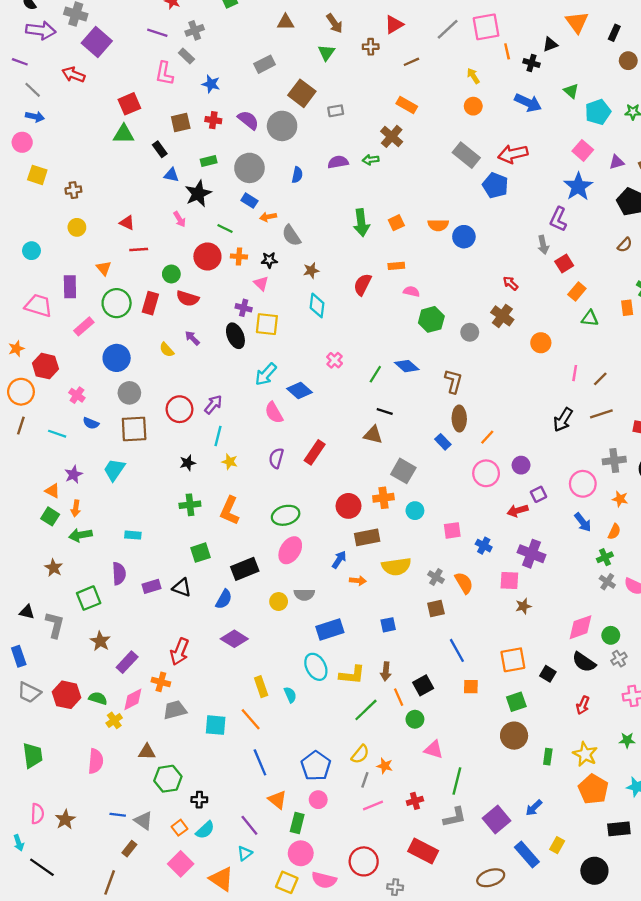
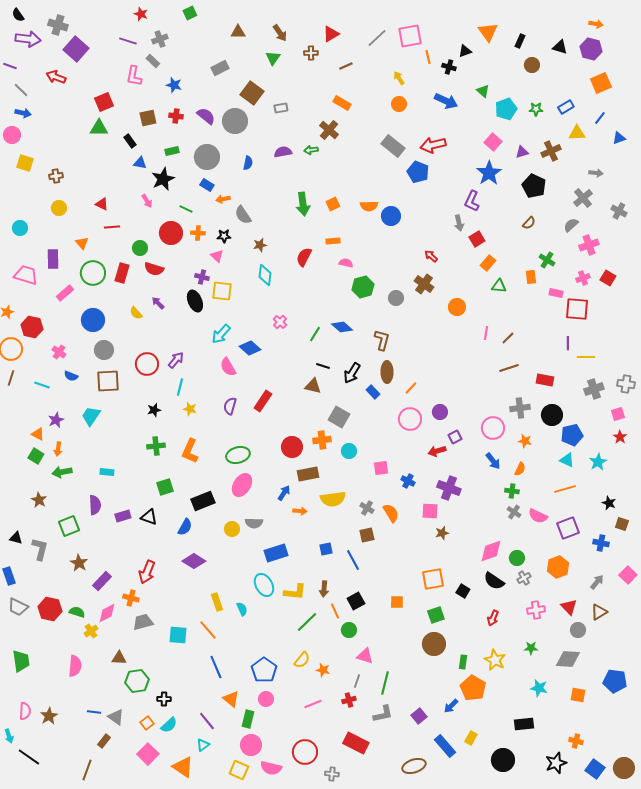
black arrow: (563, 420) -> (352, 373), moved
green cross: (605, 557) -> (512, 491), turned 32
blue line: (457, 650) -> (353, 560), moved
gray line: (365, 780) -> (357, 681), moved
orange pentagon: (593, 789) -> (473, 688), moved
purple square: (497, 819) -> (419, 716), size x0.7

